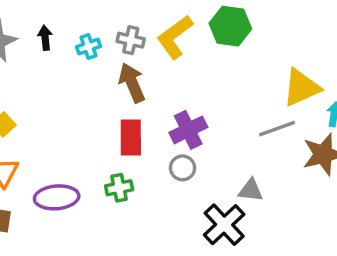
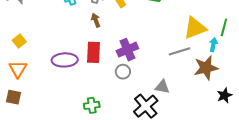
brown arrow: (132, 83) -> (96, 20), size x0.6
green cross: (119, 188) -> (92, 105), moved
purple ellipse: (57, 197) -> (65, 60), moved

